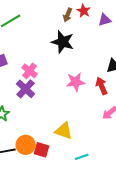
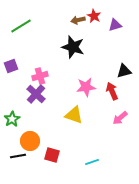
brown arrow: (68, 15) -> (78, 20), turned 56
pink cross: (30, 71) -> (40, 76), turned 35
yellow triangle: (64, 131) -> (74, 115), moved
orange circle: (26, 145) -> (30, 141), moved

